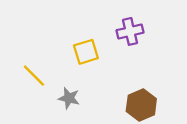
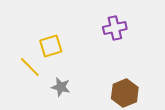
yellow square: (86, 52) -> (51, 46), moved

